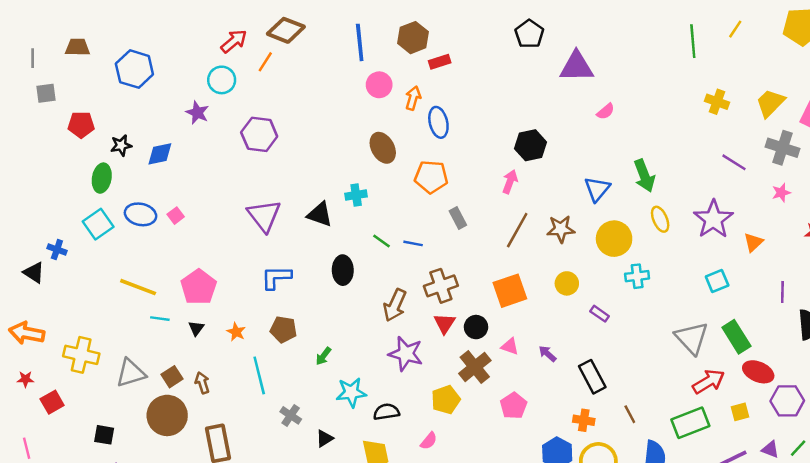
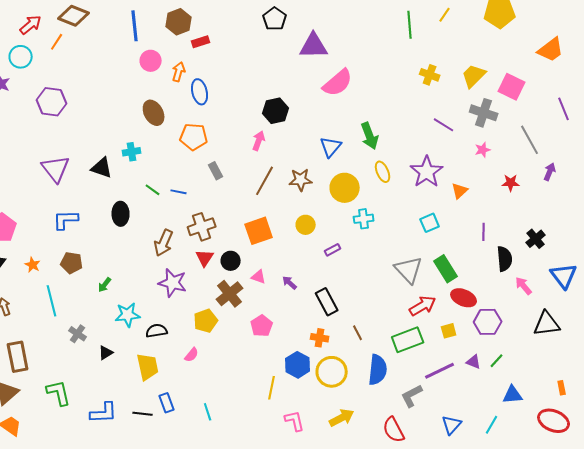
pink semicircle: (606, 111) -> (338, 83), size x2.0
purple rectangle: (600, 314) -> (333, 250), turned -63

